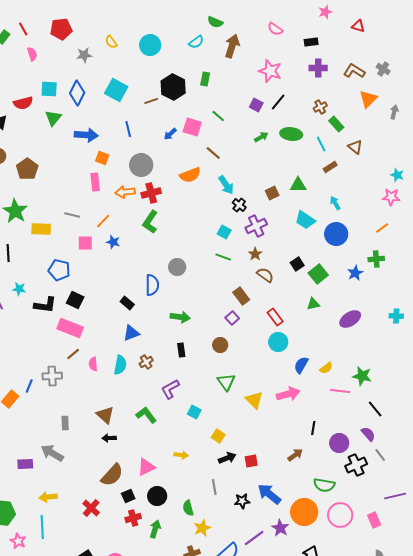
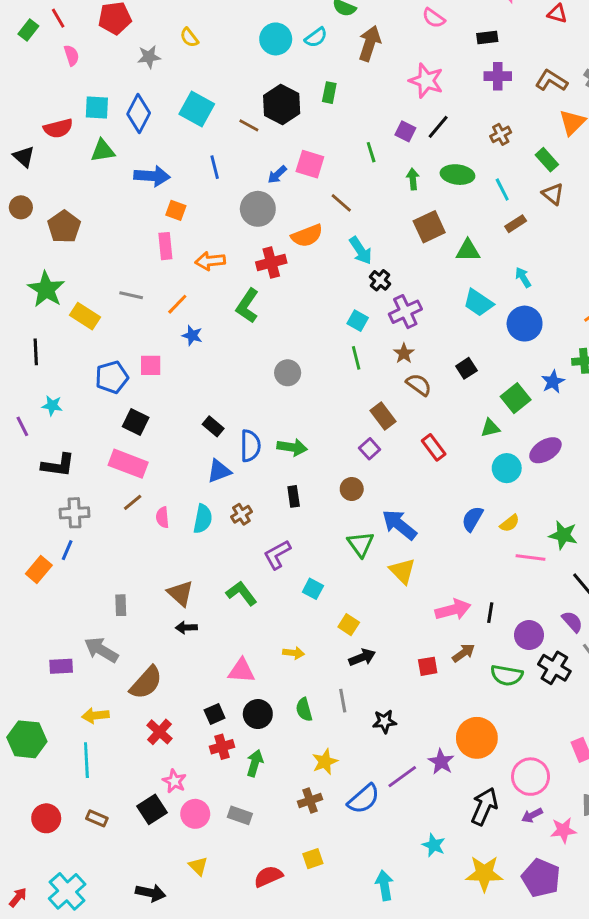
cyan circle: (150, 45) -> (276, 39), moved
brown line: (151, 101) -> (249, 125), turned 48
green line: (218, 116) -> (371, 152), moved, turned 32
green triangle: (53, 118) -> (103, 151), turned 42
green rectangle: (336, 124) -> (547, 160), moved
green arrow: (261, 137) -> (413, 179), turned -64
gray circle: (141, 165) -> (258, 209), moved
red cross: (151, 193) -> (271, 262), moved
brown square: (272, 193) -> (429, 227), moved, size x1.5
yellow rectangle: (41, 229) -> (85, 316), turned 30
pink square: (85, 243) -> (151, 365), moved
green line: (223, 257) -> (356, 358), turned 56
blue pentagon: (59, 270) -> (112, 377), turned -30
green square: (318, 274) -> (516, 398), moved
blue semicircle: (152, 285) -> (250, 446), moved
black L-shape: (45, 305) -> (58, 465), moved
cyan circle: (278, 342) -> (507, 468), moved
gray cross: (52, 376) -> (75, 513), moved
pink arrow: (288, 394) -> (453, 610), moved
red square: (251, 461) -> (428, 666), moved
black cross: (356, 465) -> (554, 668), turned -35
pink triangle: (146, 467) -> (241, 671), turned 30
brown semicircle: (112, 475) -> (146, 683), moved
green semicircle: (324, 485) -> (507, 675), moved
blue arrow: (269, 494) -> (399, 525), moved
green semicircle: (188, 508) -> (304, 710), moved
pink circle: (340, 515) -> (531, 777), moved
pink star: (18, 541) -> (174, 781), moved

